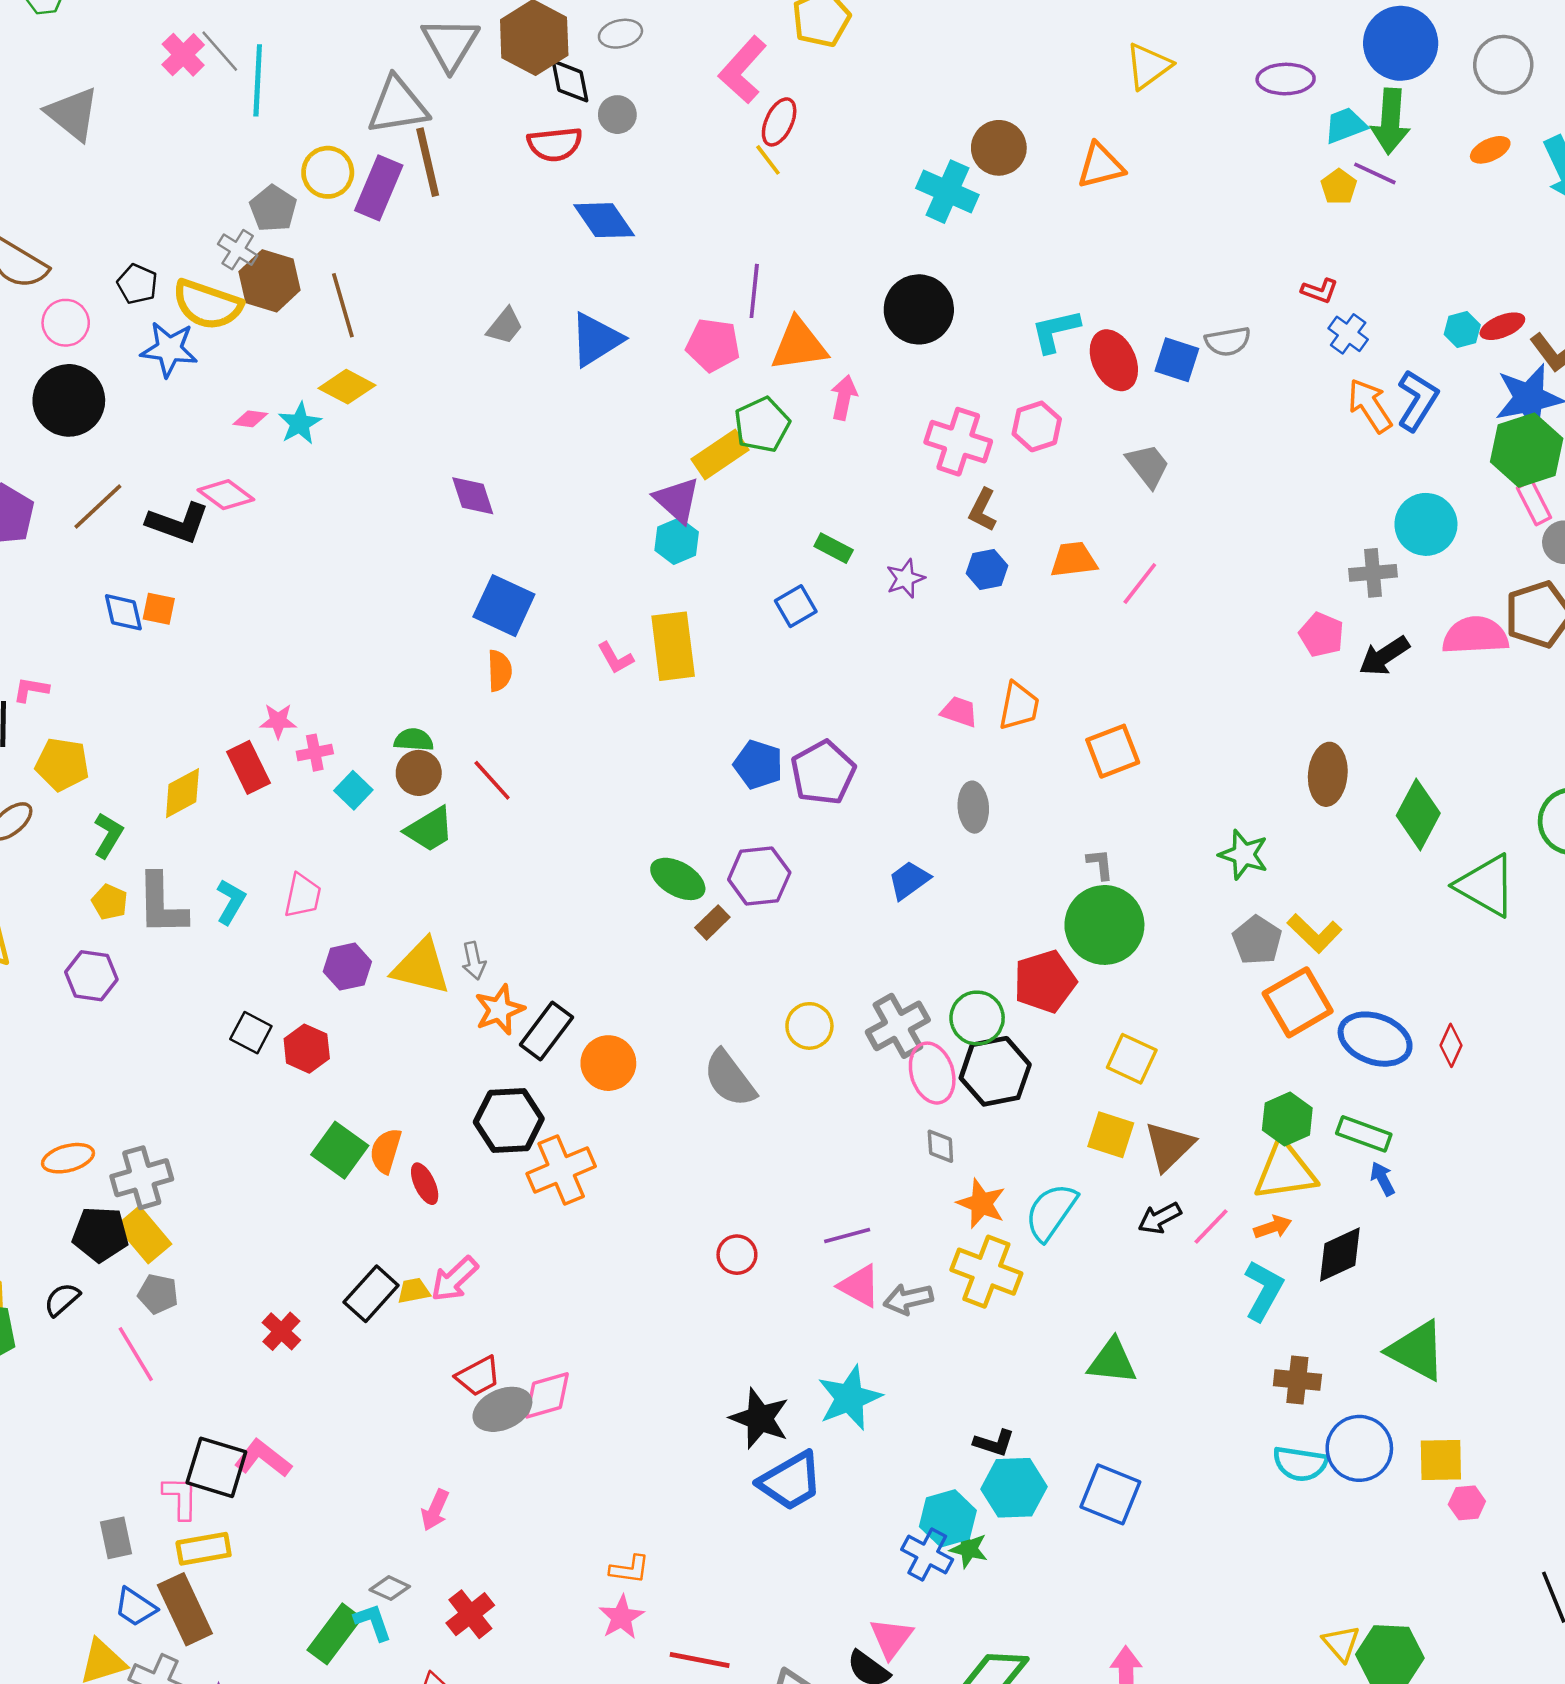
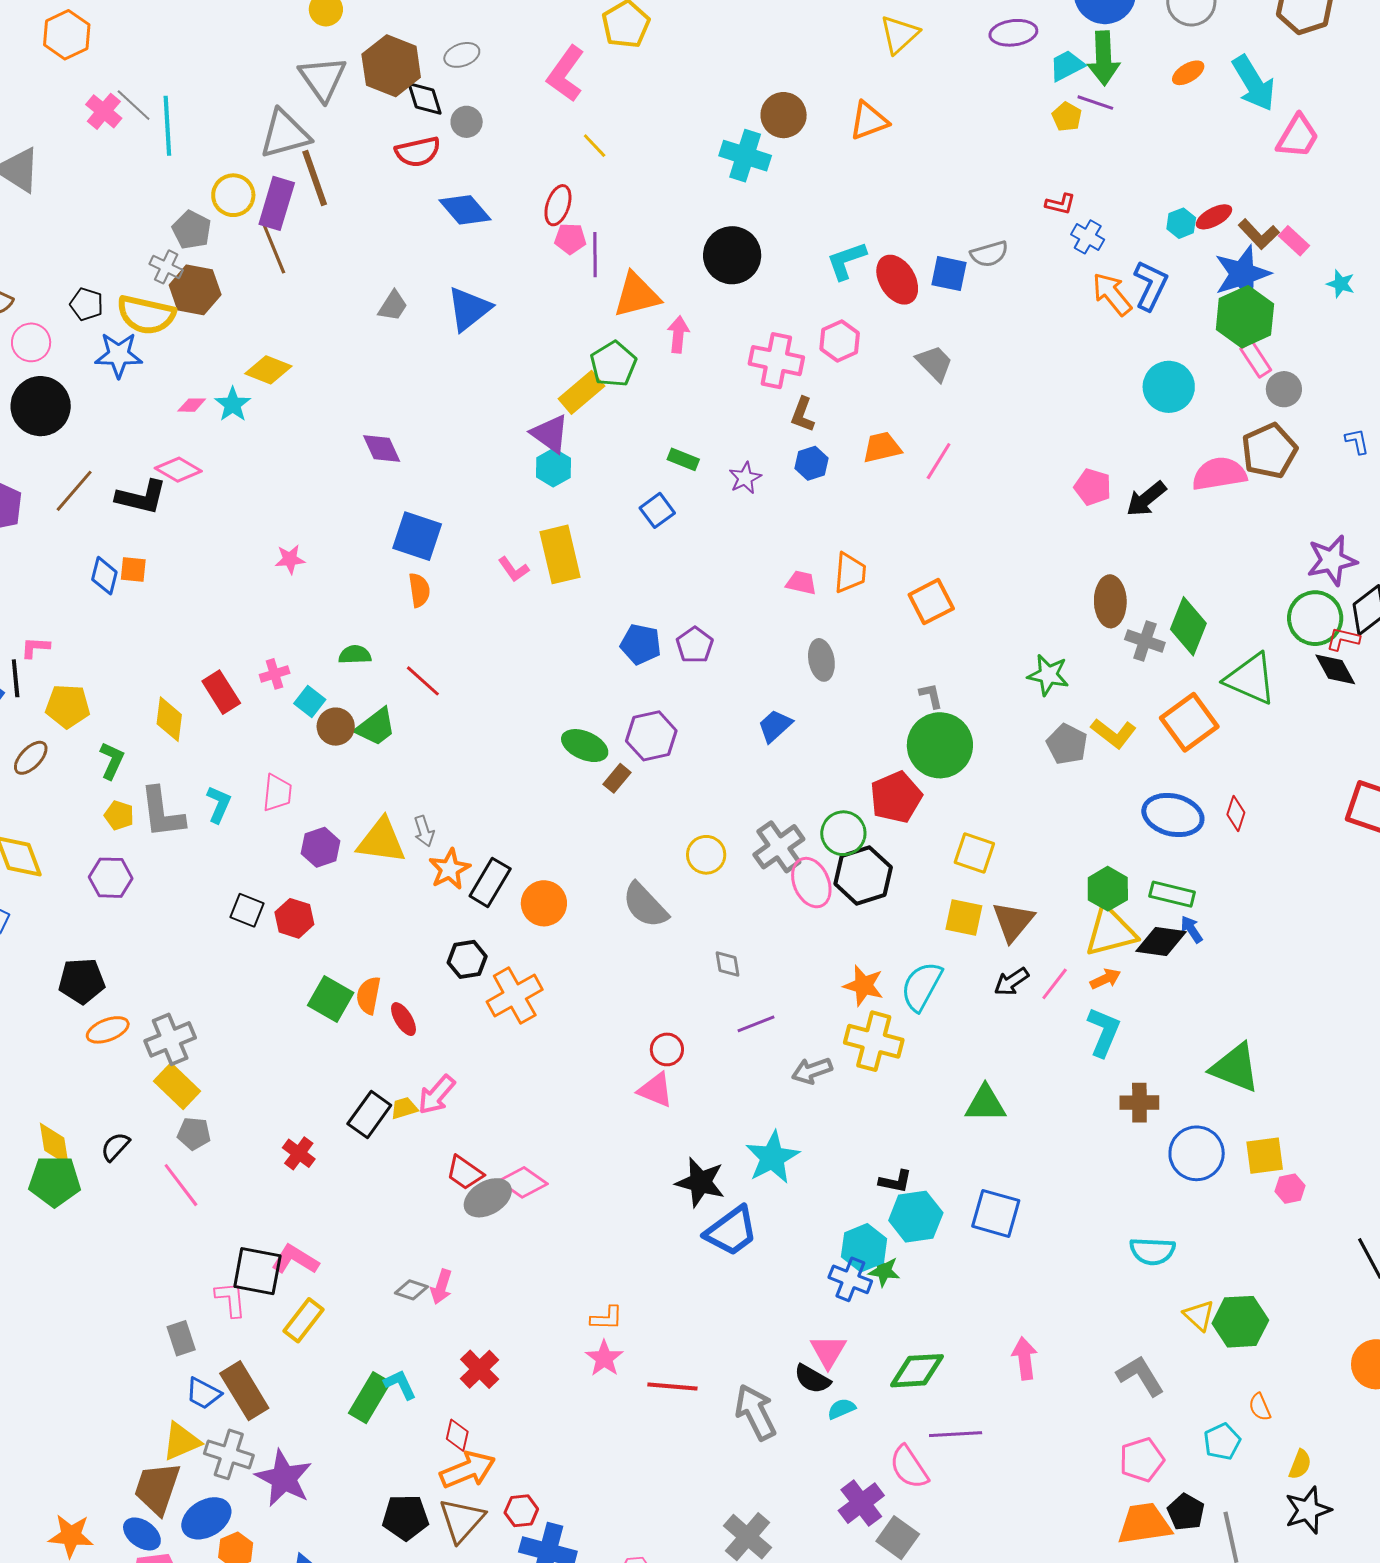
red ellipse: (779, 122) -> (558, 205), moved
brown line: (343, 305) -> (273, 248), moved
pink pentagon: (713, 345) -> (570, 239), moved, size x0.7
gray cross: (1373, 573) -> (1145, 641), moved, turned 30
blue diamond: (123, 612) -> (104, 576), turned 33
pink star: (278, 721) -> (290, 559), moved
brown circle: (419, 773) -> (336, 727), moved
purple pentagon: (823, 773) -> (695, 645), size x0.7
yellow diamond: (182, 793) -> (169, 719), turned -48
orange square: (1298, 1002) -> (1189, 722), moved
black hexagon: (509, 1120) -> (467, 959), size x0.7
gray diamond: (940, 1146) -> (728, 964), moved
black pentagon: (100, 1234) -> (82, 981), moved
black diamond: (1340, 1255) -> (1161, 942), moved, turned 39
pink triangle: (860, 1286) -> (656, 1090), moved
red trapezoid: (478, 1376) -> (465, 1173), turned 69
pink diamond: (547, 1395) -> (523, 1182), turned 57
cyan semicircle: (1300, 1464) -> (1152, 1251), moved
yellow rectangle: (204, 1549) -> (304, 1320), moved, turned -36
gray diamond: (390, 1588) -> (411, 1290), moved

